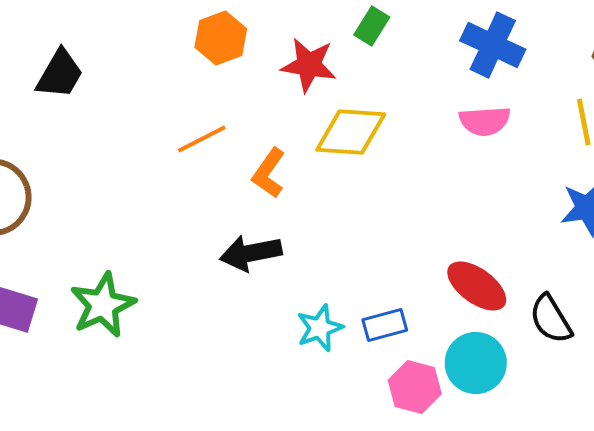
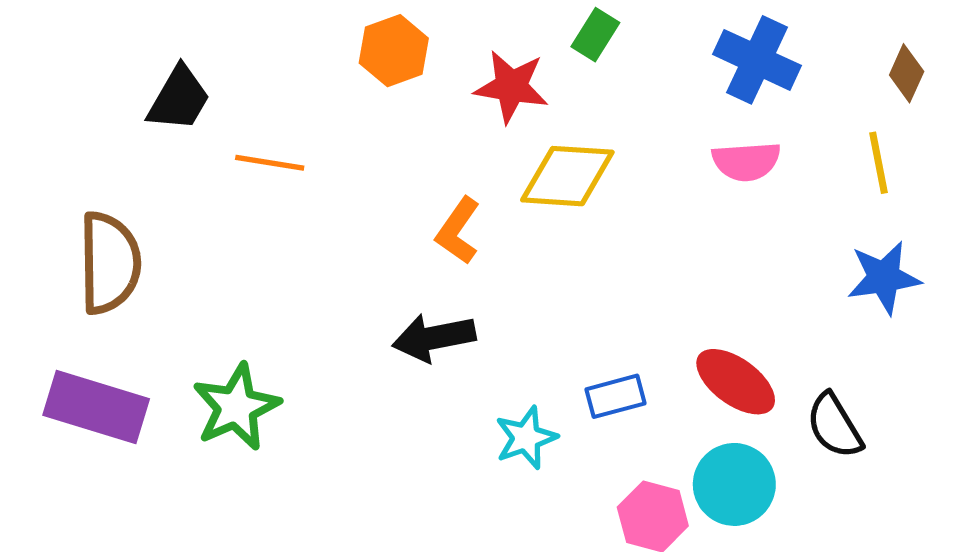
orange line: (202, 139) -> (270, 163), moved, turned 36
blue rectangle: (385, 325) -> (615, 396), moved

